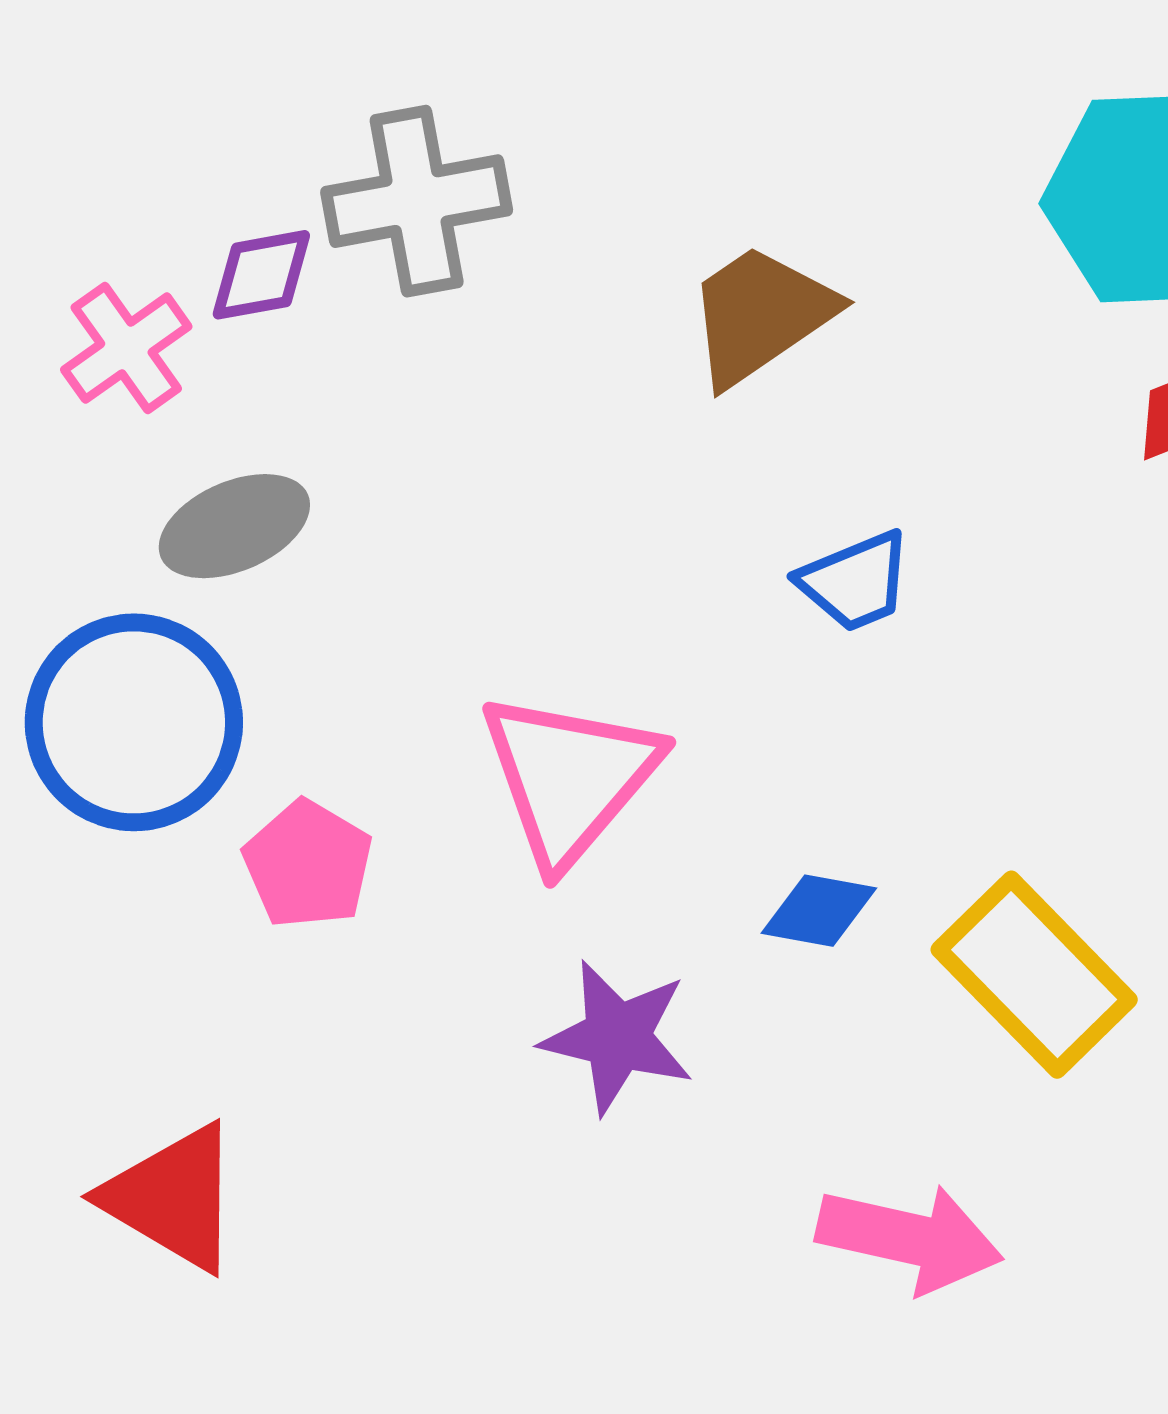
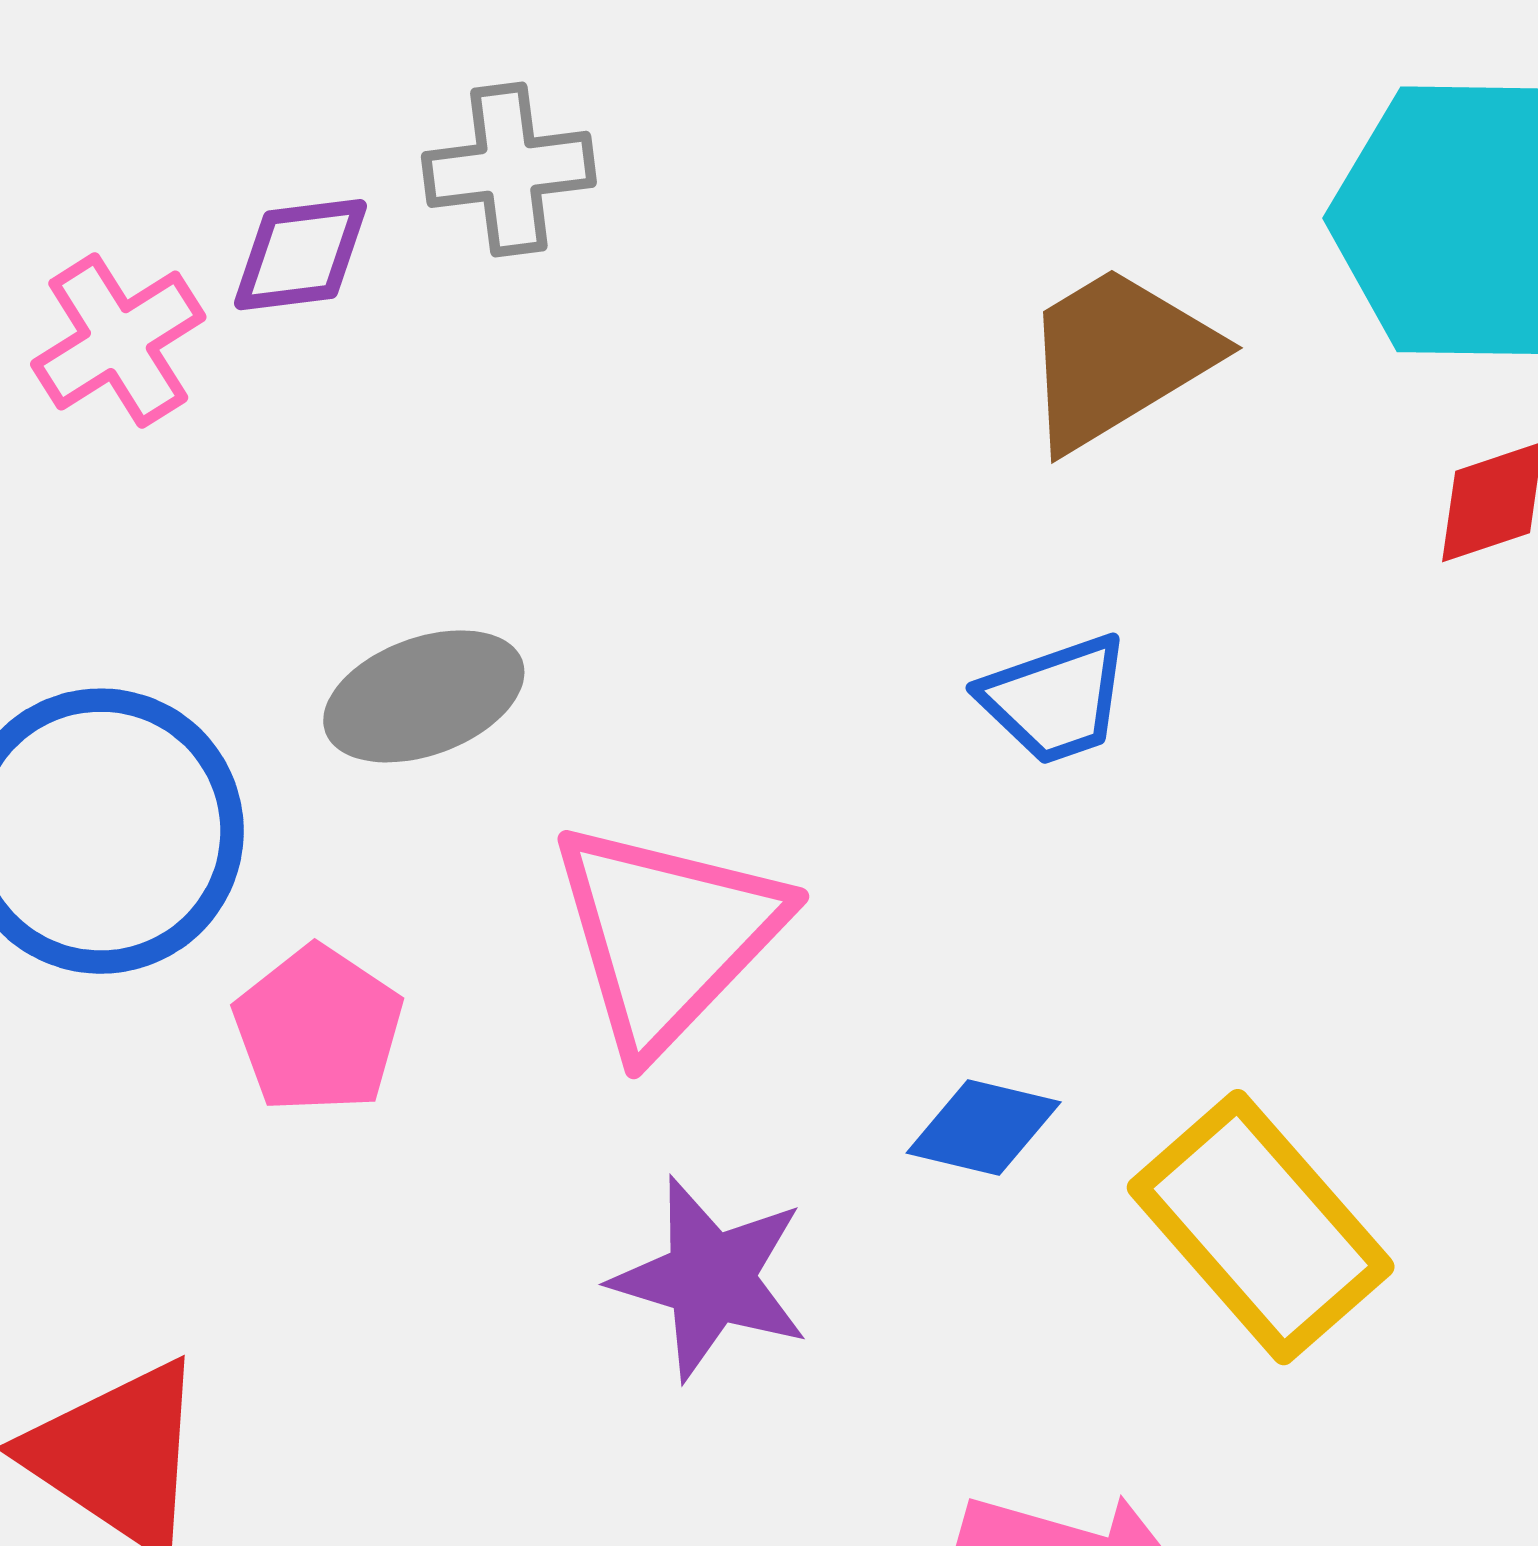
gray cross: (417, 201) -> (509, 169), size x0.7
brown trapezoid: (761, 315) -> (1118, 357), moved
gray ellipse: (234, 526) -> (424, 696), moved

